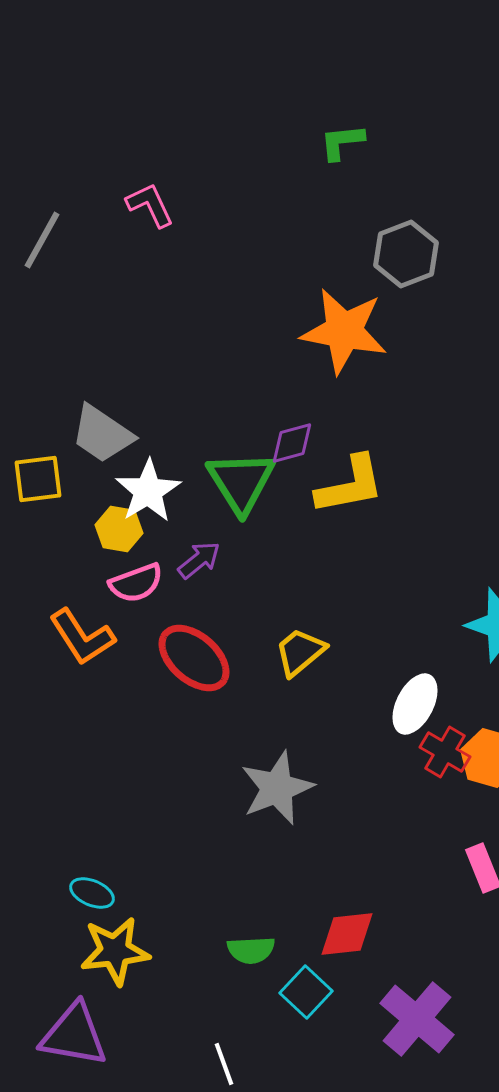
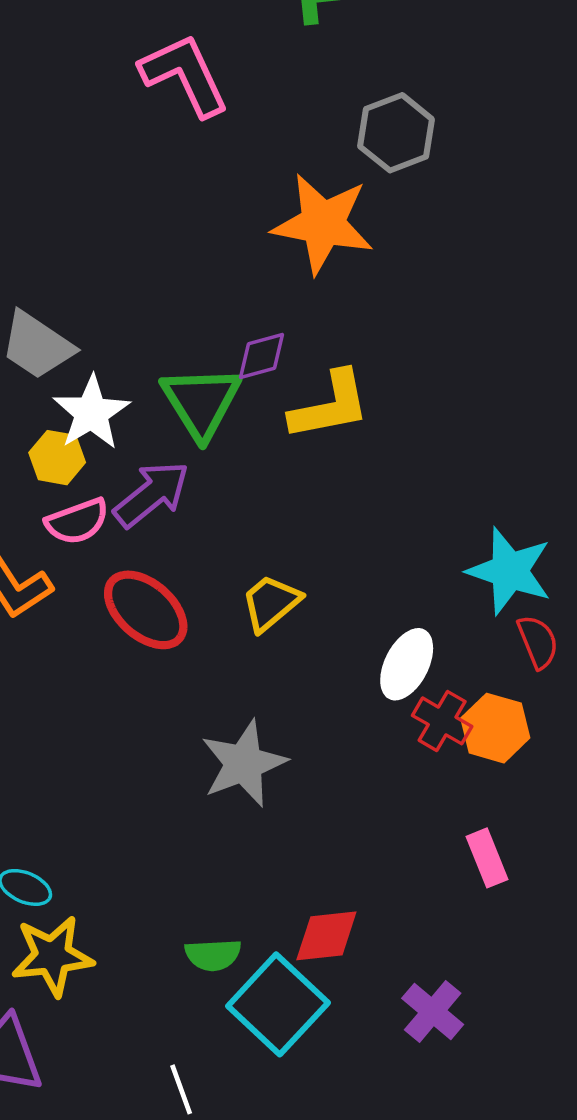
pink L-shape: (150, 205) -> (185, 75), moved, size x1.6
purple arrow: (199, 560) -> (152, 494), size x1.5
cyan square: (306, 992) -> (278, 1004), size x1.6
purple cross: (417, 1019) -> (433, 1011), moved, size x0.7

